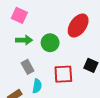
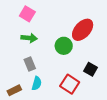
green circle: (50, 43) -> (64, 46), moved
red square: (63, 74) -> (70, 84), moved, turned 30

